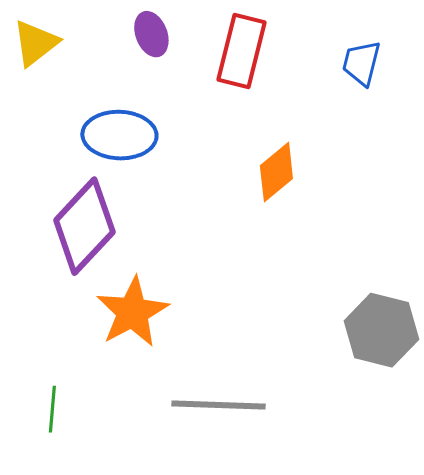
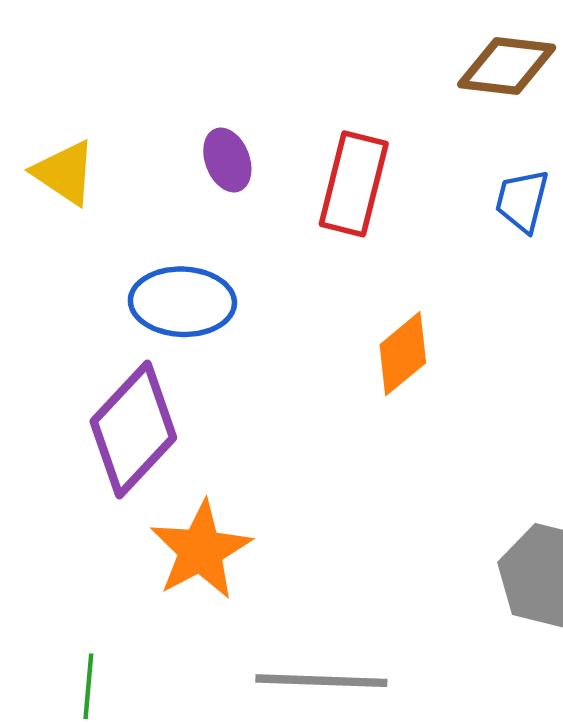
yellow triangle: (35, 43) -> (65, 173), turned -48

